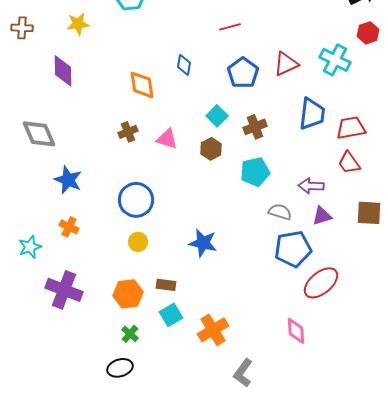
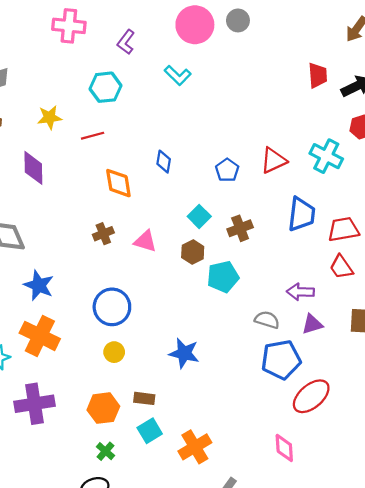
red line: (230, 27) -> (93, 136), moved
blue pentagon: (243, 73) -> (227, 170), size x0.7
cyan pentagon: (255, 172) -> (223, 277), moved
orange cross: (69, 227) -> (40, 336), size x1.8
purple cross: (64, 290) -> (34, 404), turned -30

